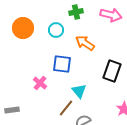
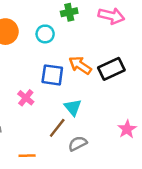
orange arrow: (85, 43) -> (80, 65), moved
black rectangle: (112, 71) -> (111, 69), moved, turned 45

